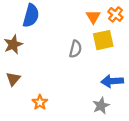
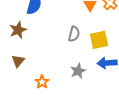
yellow square: (103, 40) -> (99, 40), moved
gray star: (101, 106) -> (78, 71), moved

